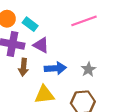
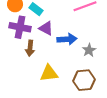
blue arrow: (55, 68) -> (67, 39), moved

